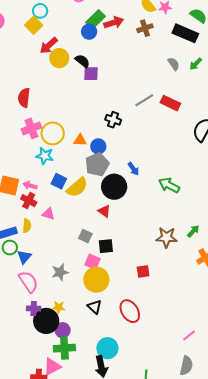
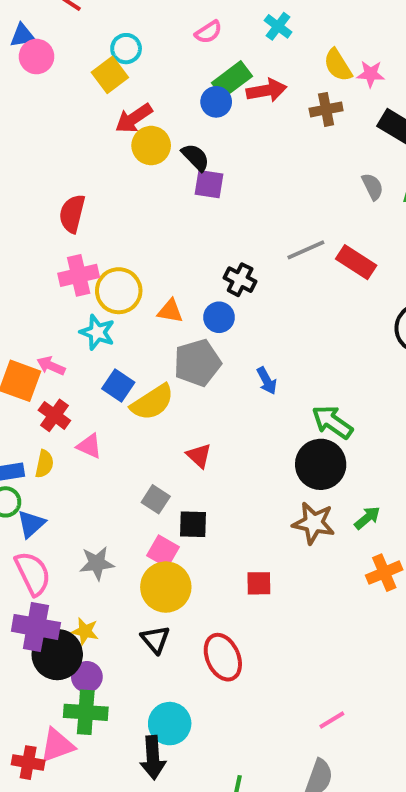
blue circle: (98, 146) -> (219, 317), moved
pink arrow: (30, 186) -> (51, 366), moved
black circle: (114, 187) -> (321, 464), moved
purple cross: (34, 308) -> (36, 627), size x1.6

